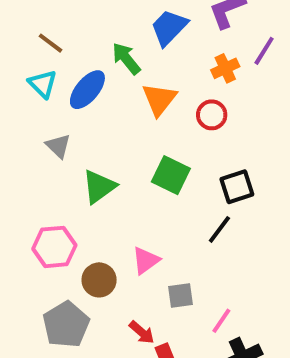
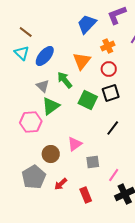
green arrow: (126, 59) -> (65, 80), moved
orange cross: (225, 68) -> (108, 46), moved
gray triangle: (58, 146) -> (43, 86), moved
black square: (237, 187) -> (111, 93), moved
pink hexagon: (54, 247) -> (31, 122), moved
red arrow: (142, 332) -> (61, 184), moved, turned 96

